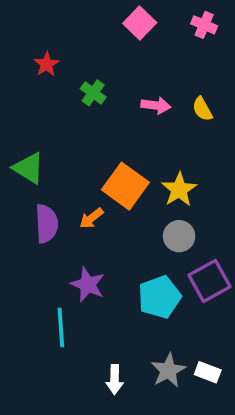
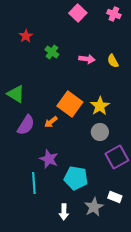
purple semicircle: (47, 224) -> (26, 125), turned 35
cyan pentagon: (159, 297) -> (76, 178), moved, turned 30
white rectangle: (208, 372) -> (115, 197), moved

